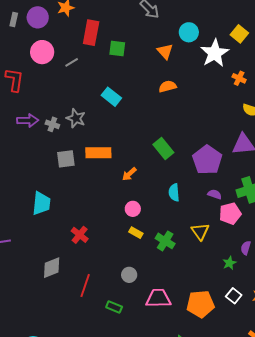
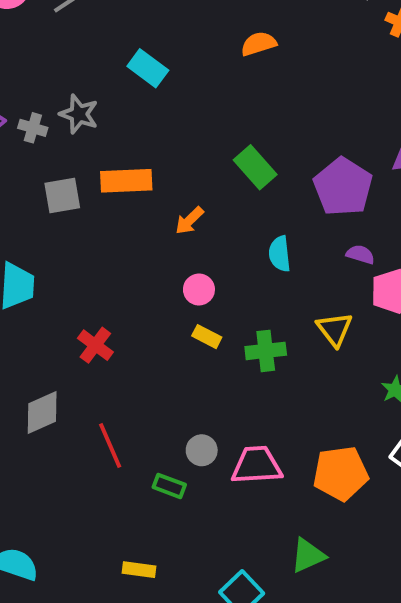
green cross: (165, 241) -> (266, 351), turned -36
gray circle: (129, 275) -> (202, 450), moved
red line: (85, 286) -> (110, 445), turned -40

